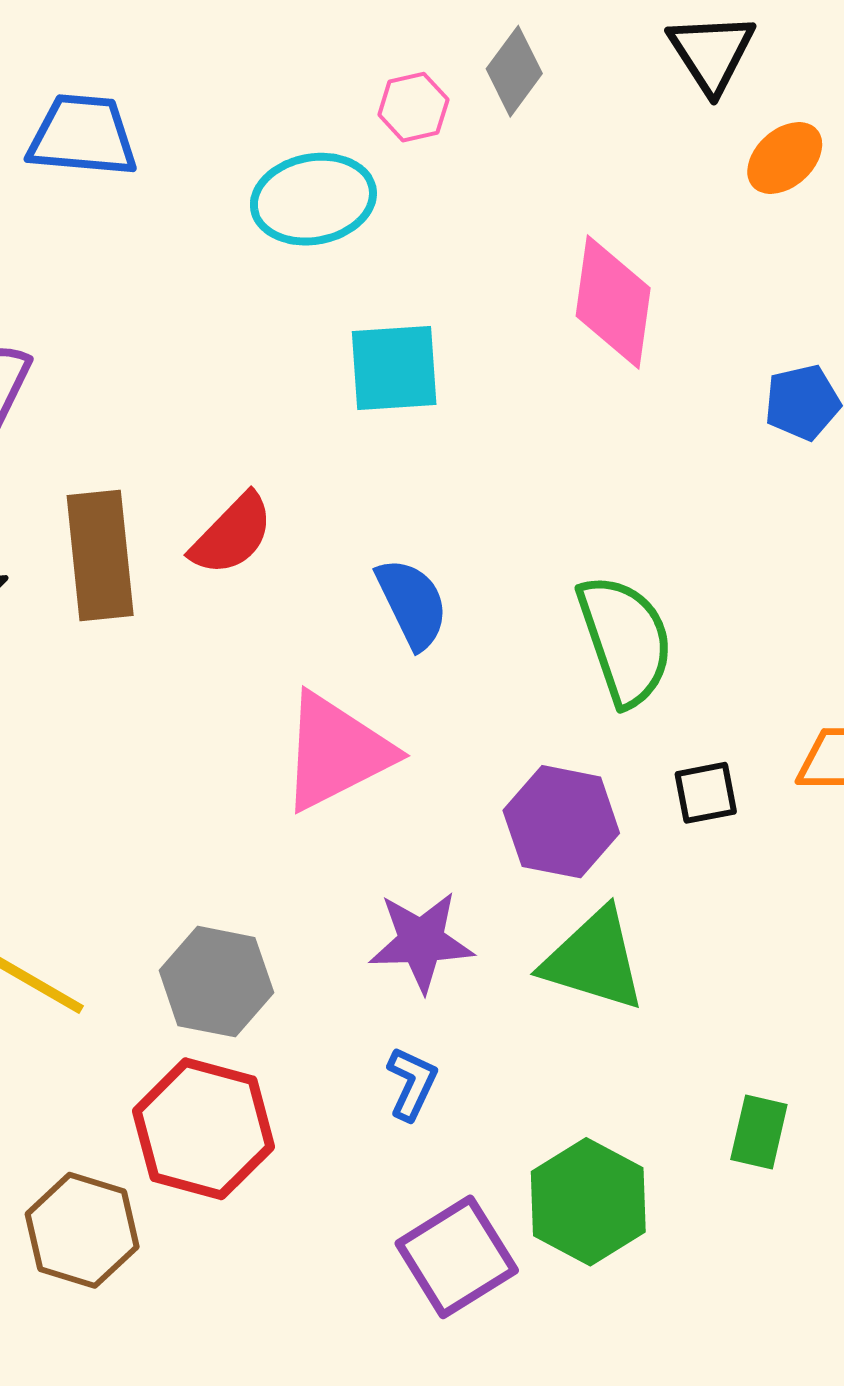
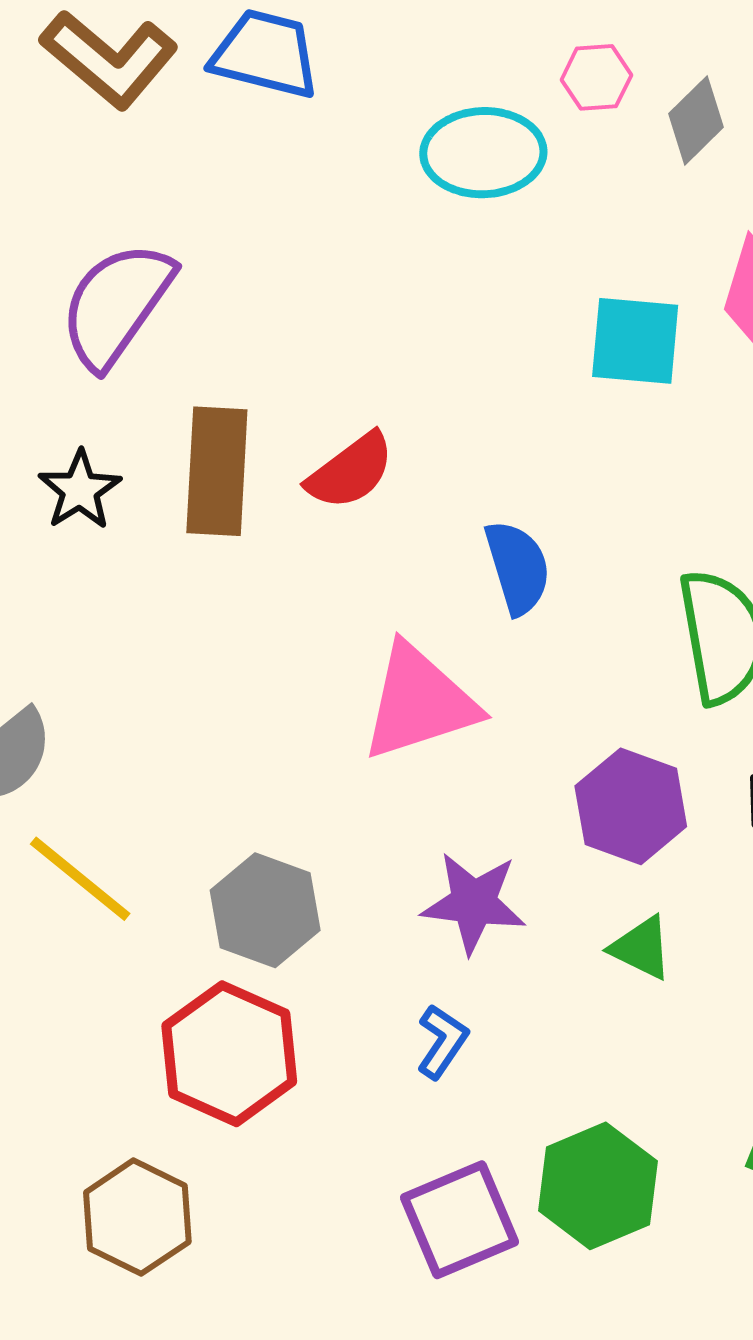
gray diamond: (514, 71) -> (696, 120), moved
cyan square: (394, 368) -> (635, 341), moved
green triangle: (594, 960) -> (641, 948), size x0.6
brown hexagon: (82, 1230) -> (137, 1217), moved

